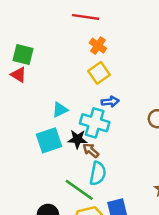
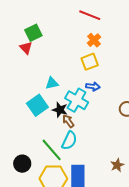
green square: (23, 55) -> (33, 33), turned 36
cyan square: (49, 140) -> (37, 105), turned -30

